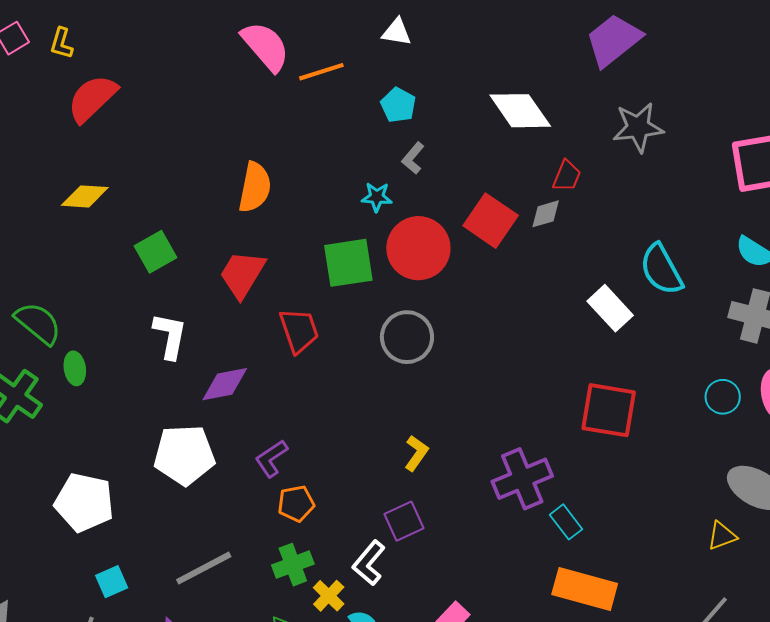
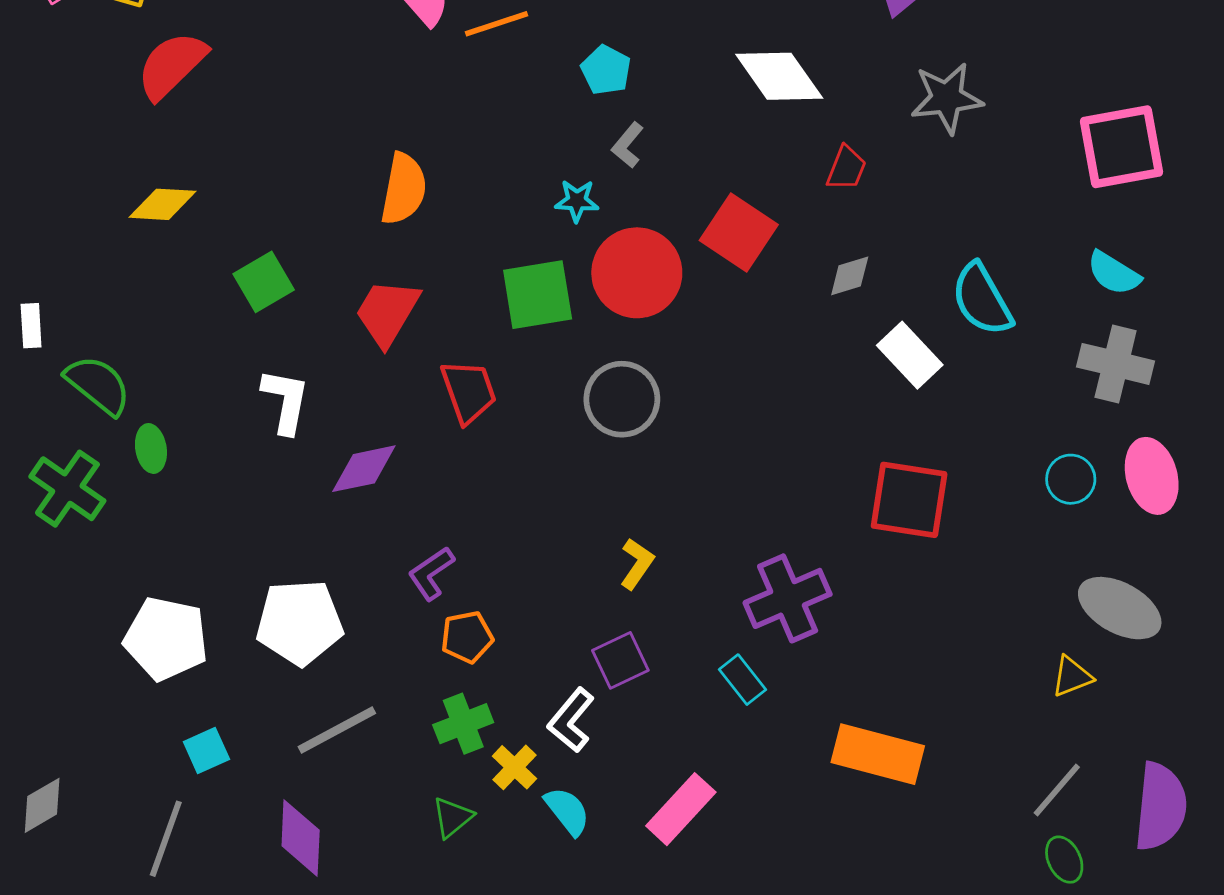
gray diamond: (546, 214) -> (850, 276), moved
white pentagon: (184, 455) -> (299, 622), moved
cyan rectangle: (566, 522) -> (743, 680), moved

